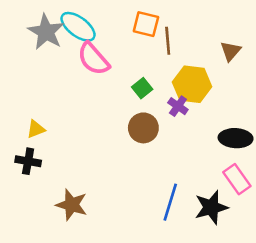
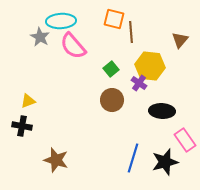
cyan ellipse: (78, 27) -> (61, 21), turned -40
gray star: (46, 32) -> (40, 37), moved, size x0.7
black ellipse: (236, 138) -> (162, 111), moved

